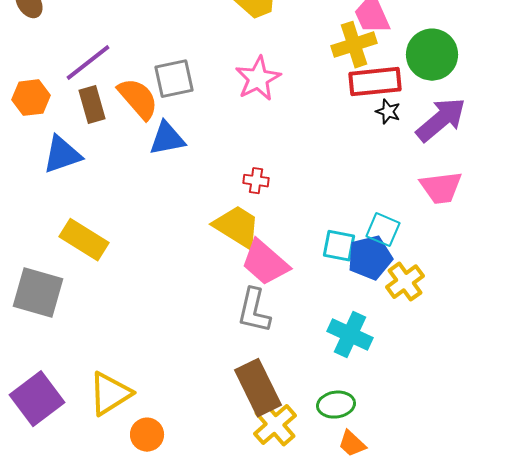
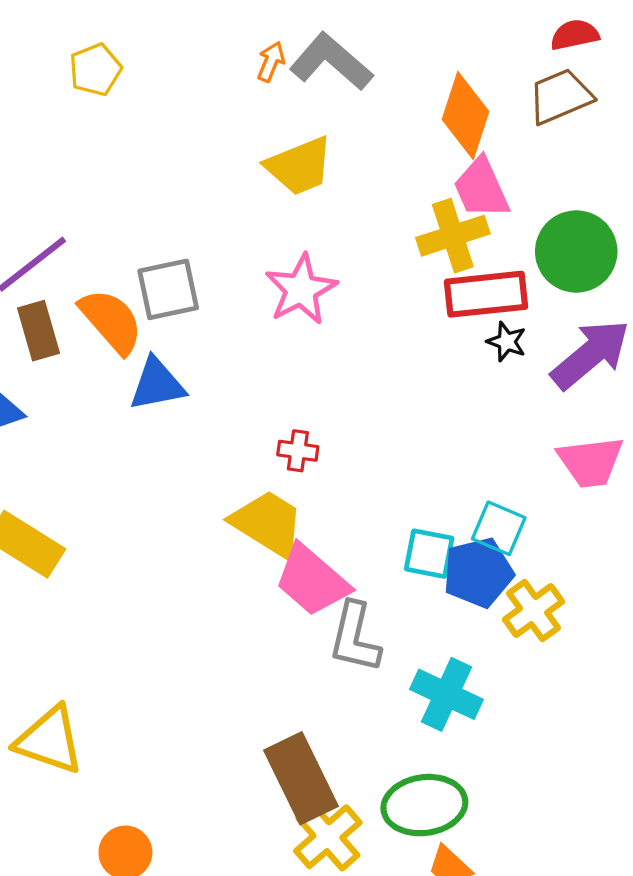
gray L-shape: (254, 311) -> (355, 637), moved
yellow triangle: (110, 394) -> (50, 740), moved, turned 51
green ellipse: (336, 405) -> (424, 805), size x1.4

